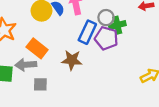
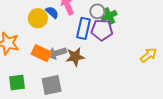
gray arrow: (26, 65) -> (56, 53), moved
gray square: (40, 84) -> (52, 85), size x1.5

